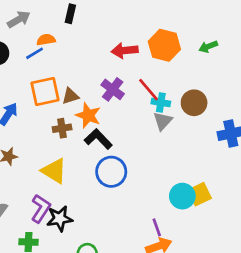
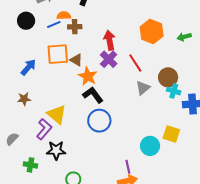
red arrow: (125, 51) -> (109, 40), moved, turned 78
brown triangle: (70, 96) -> (76, 60), turned 40
cyan cross: (161, 102) -> (174, 91), moved
brown cross: (62, 128) -> (75, 27), moved
yellow square: (200, 194) -> (171, 134), moved, turned 36
purple L-shape: (41, 208) -> (44, 129), moved

